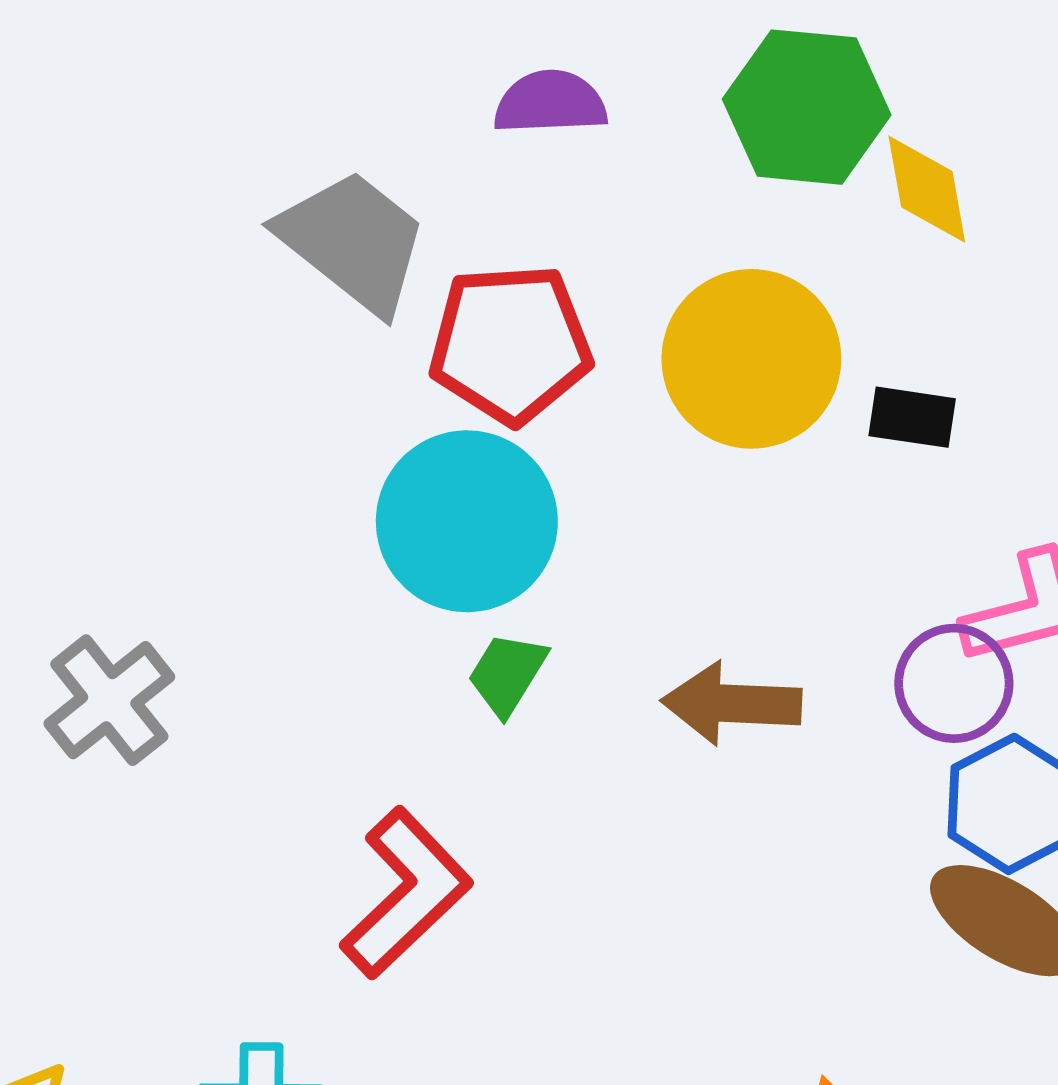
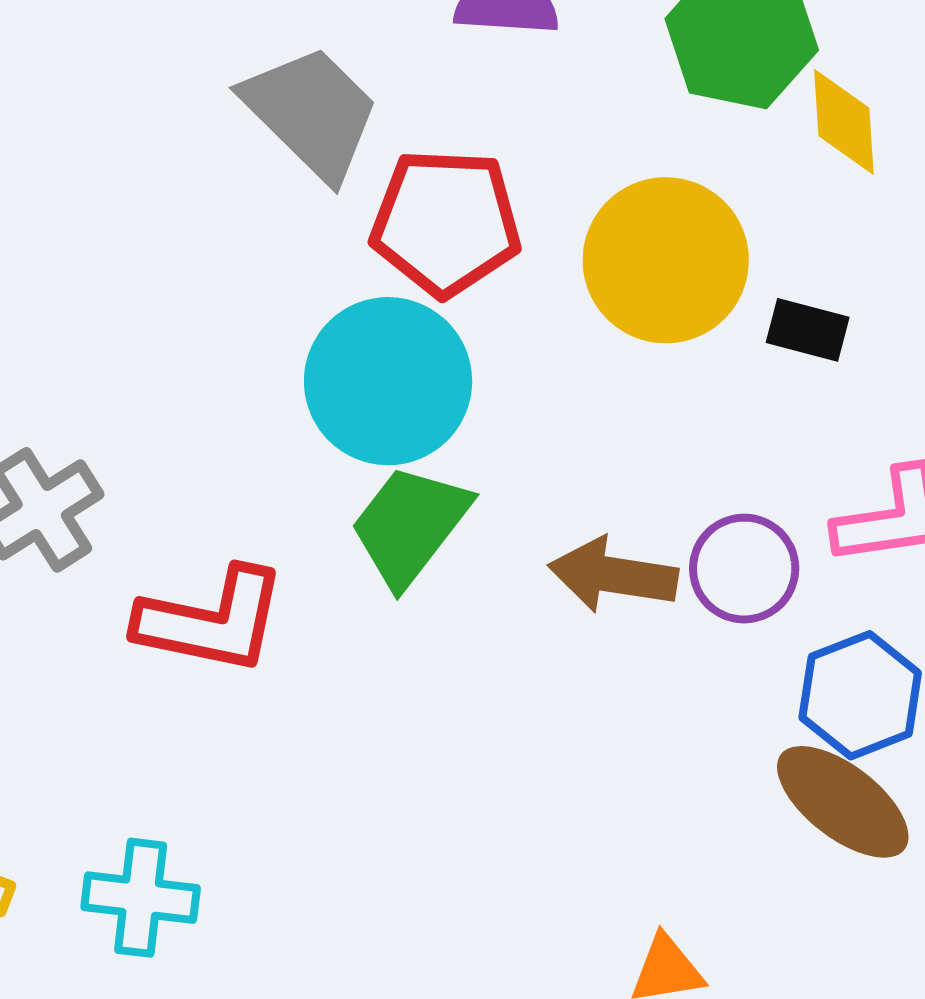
green trapezoid: (507, 674) -> (410, 525), size x1.6
purple circle: (954, 683) -> (744, 569), moved
red L-shape: (406, 893) -> (211, 621), moved, turned 49

